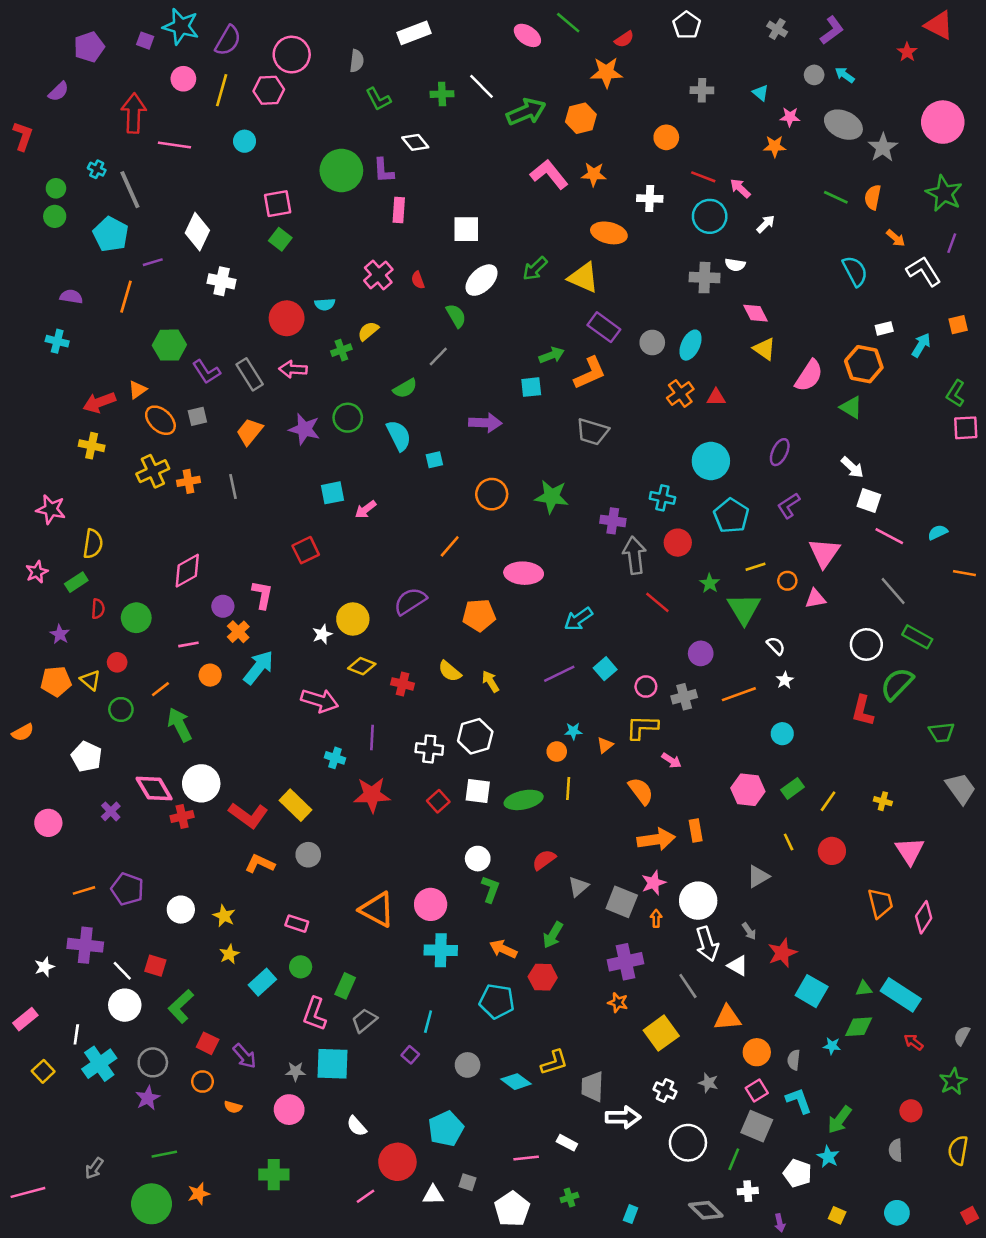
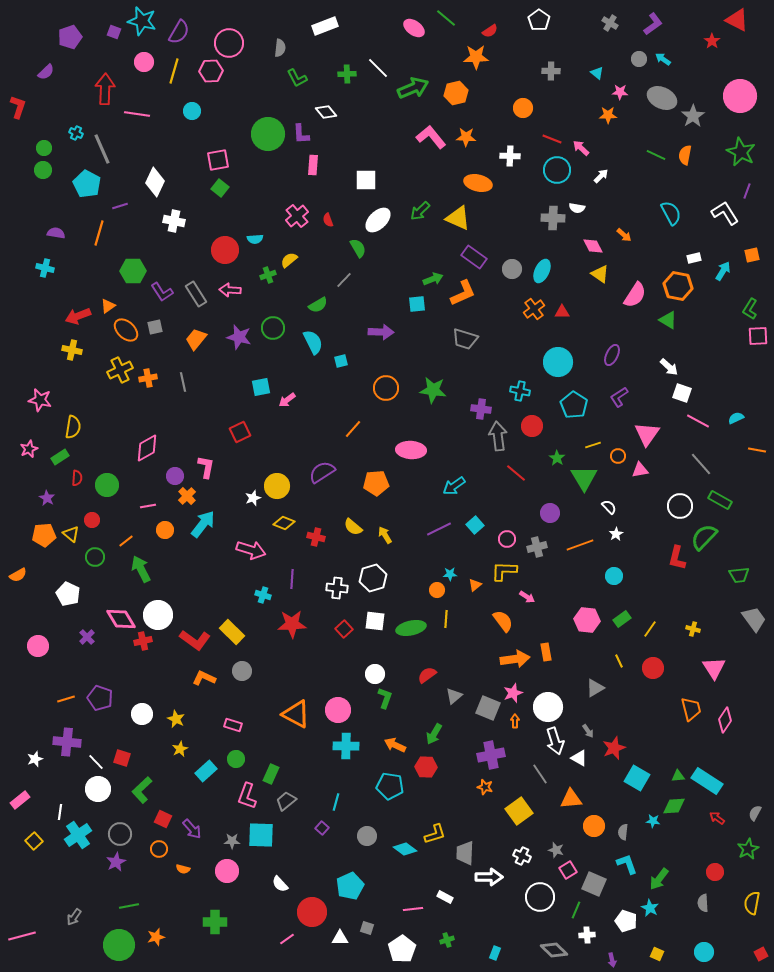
orange arrow: (896, 238) -> (624, 235), moved
pink square: (757, 1090) -> (568, 870), moved

